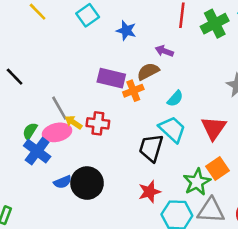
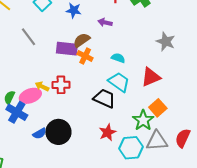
brown semicircle: (148, 71) -> (82, 40), moved
orange cross: (133, 91) -> (85, 56), turned -35
cyan semicircle: (175, 99) -> (118, 58), turned -104
gray line: (59, 108) -> (28, 37), moved
red triangle: (214, 128) -> (151, 77), turned 40
black trapezoid: (151, 148) -> (104, 98), turned 105

